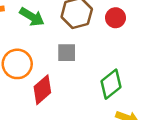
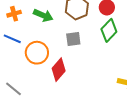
green diamond: (111, 84) -> (109, 30), moved

